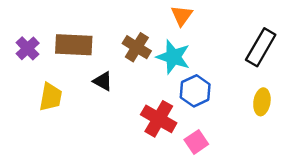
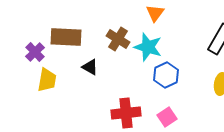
purple cross: (28, 48) -> (35, 52), moved
red cross: (159, 119) -> (126, 113), moved, turned -36

